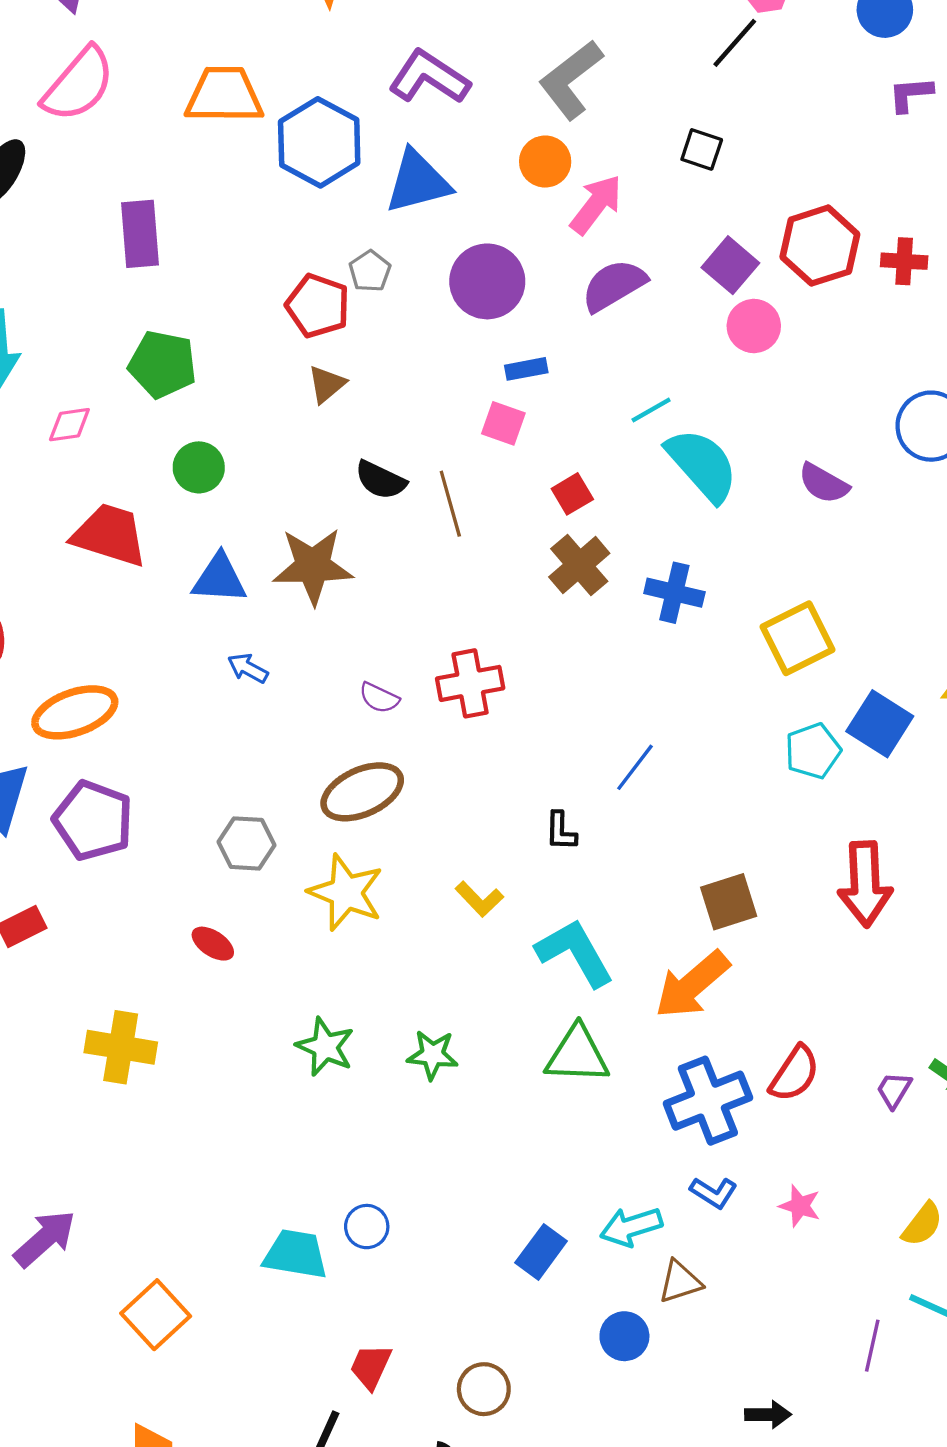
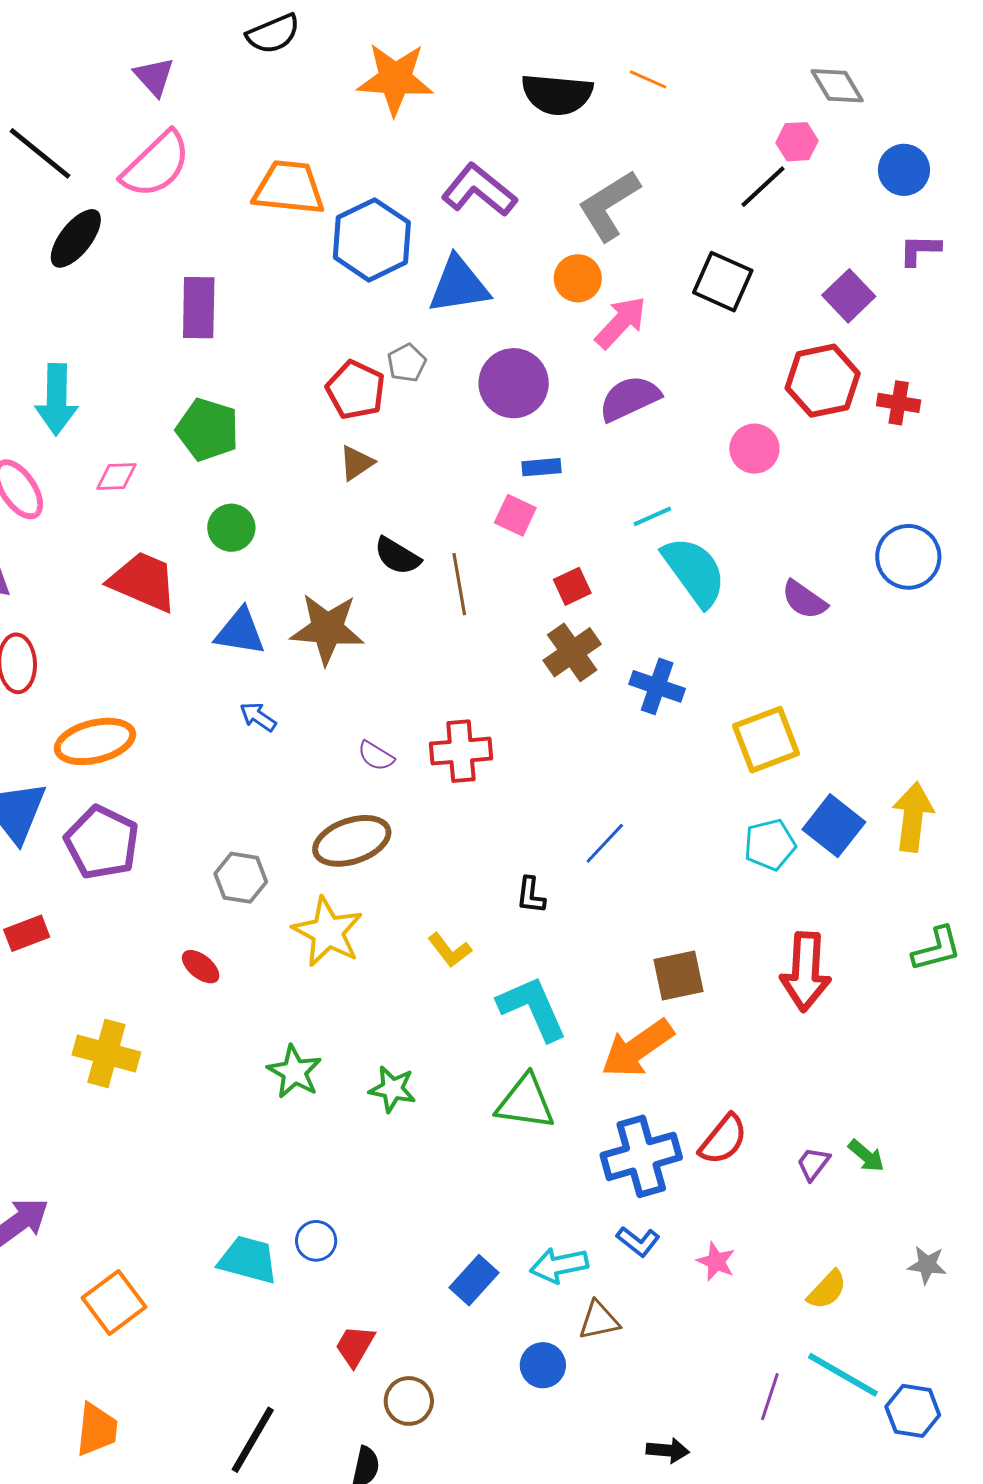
black square: (702, 149) -> (723, 282), size x1.5
purple square: (730, 265) -> (849, 296), moved
red trapezoid: (371, 1367) -> (355, 1346), moved

